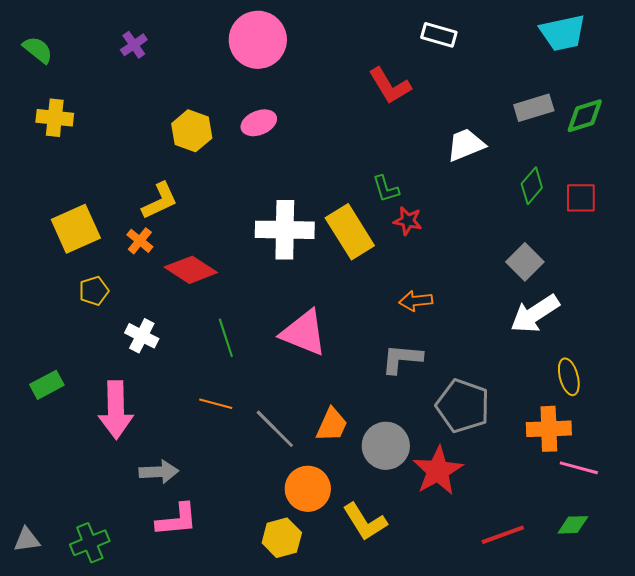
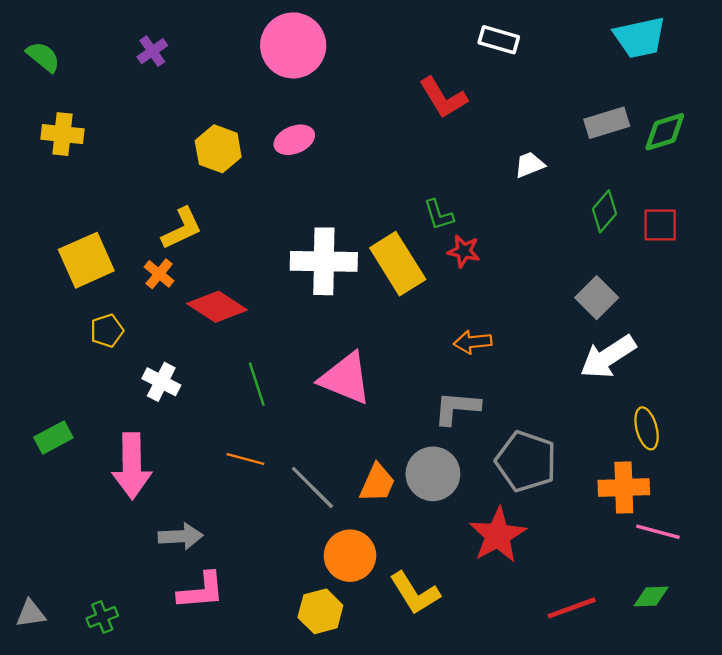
white trapezoid: (466, 145) -> (530, 165), size x0.7
gray circle: (386, 446) -> (433, 474), moved
green cross: (90, 543) -> (102, 617), size x0.7

